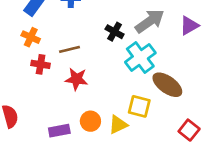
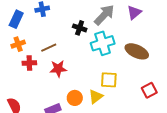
orange cross: (31, 37) -> (18, 44), turned -32
cyan cross: (140, 58) -> (103, 43), turned 30
brown ellipse: (167, 85) -> (137, 51), moved
red square: (189, 130) -> (149, 90), turned 35

